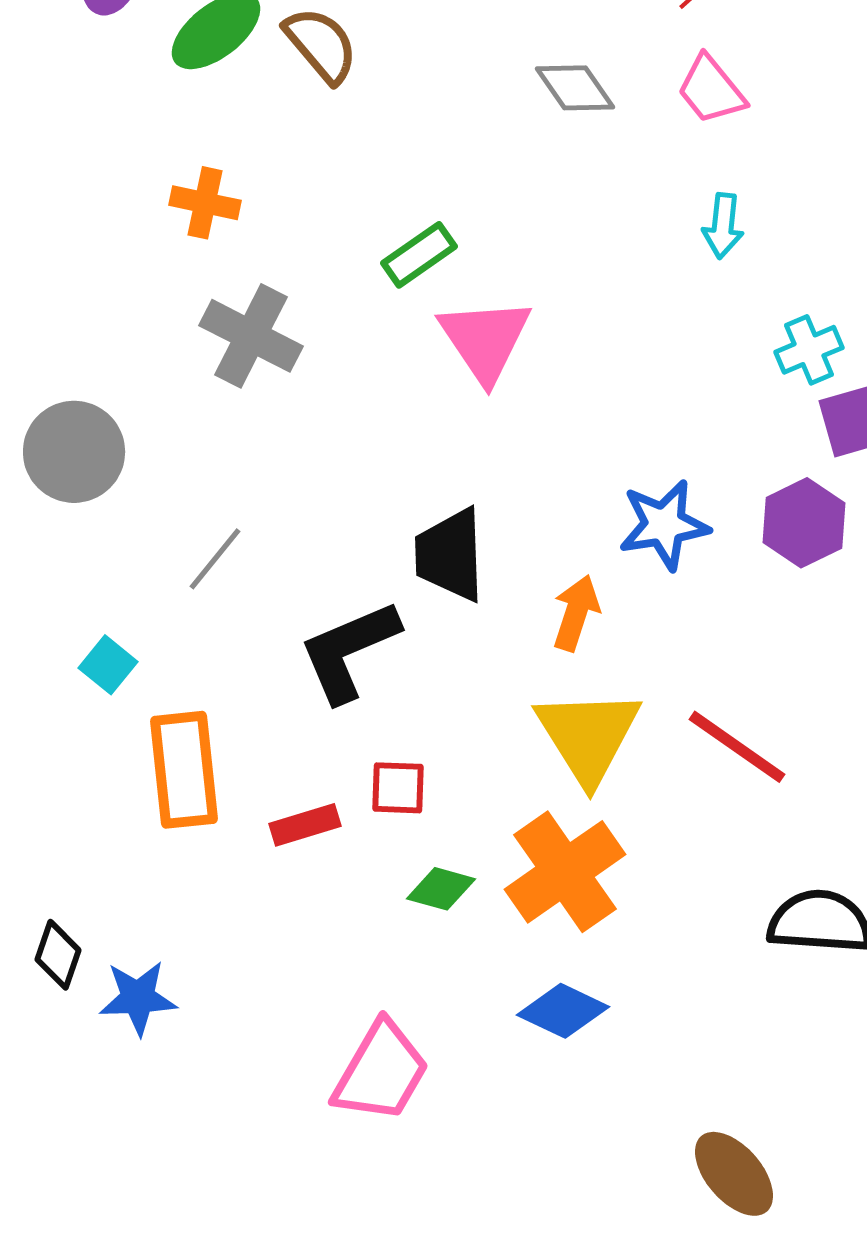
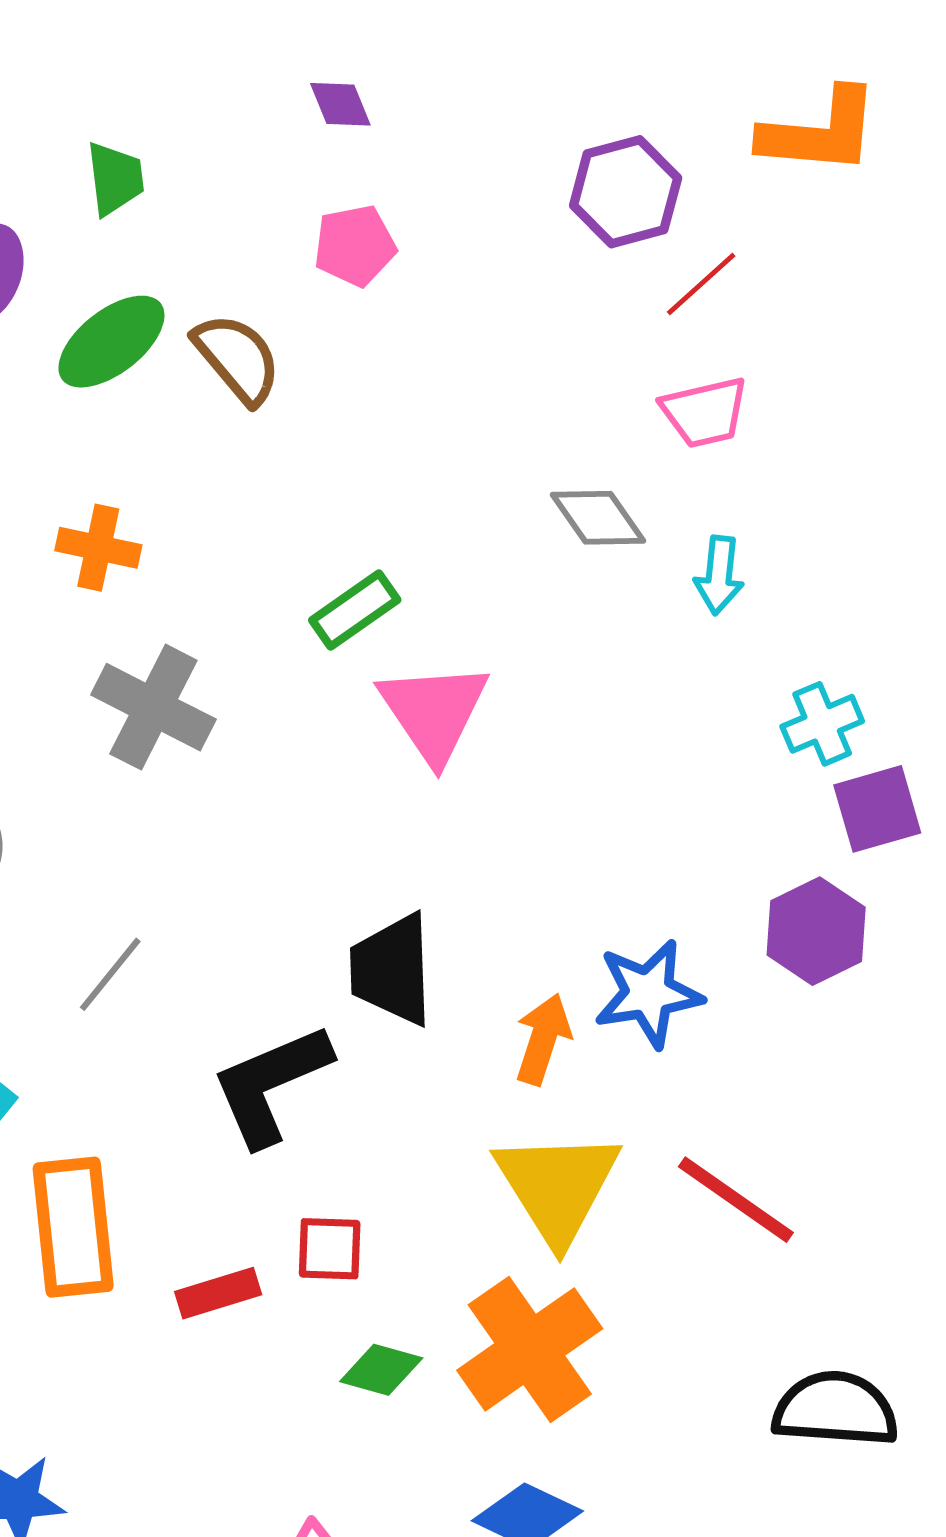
gray diamond: (575, 88) -> (598, 518), moved
pink trapezoid: (711, 90) -> (705, 412), turned -64
blue star: (664, 525) -> (648, 993), moved

